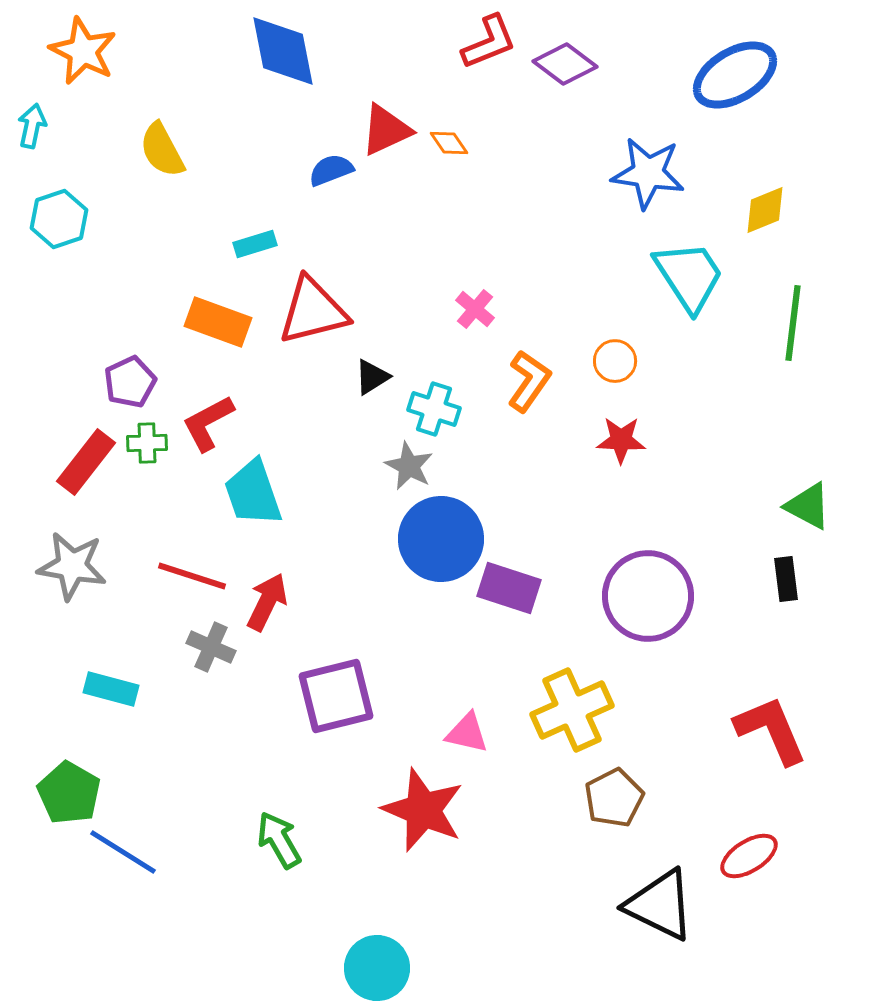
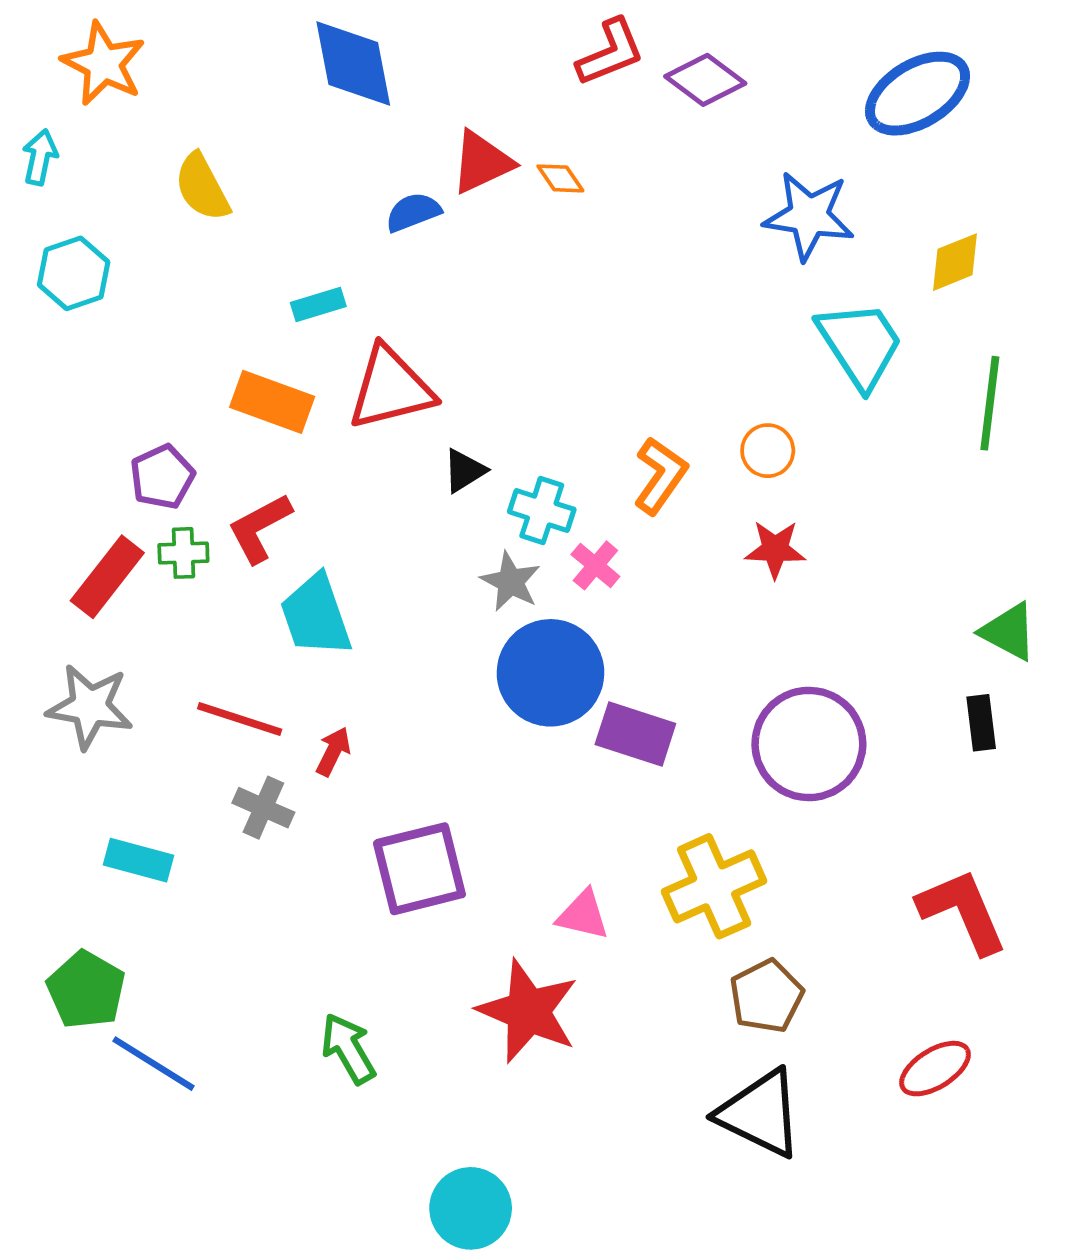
pink cross: (475, 309) -> (595, 565), moved
red arrow: (267, 602) -> (333, 751), size x0.7
black triangle: (660, 905) -> (760, 1114), moved

